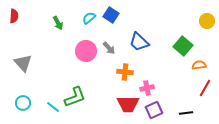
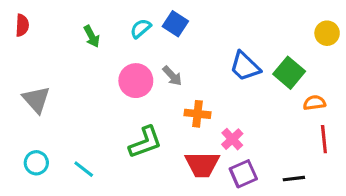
blue trapezoid: (139, 42) -> (245, 66), moved
pink cross: (147, 88) -> (232, 139), turned -32
red line: (205, 88) -> (324, 139), turned -36
green L-shape: (75, 97) -> (145, 142), moved

